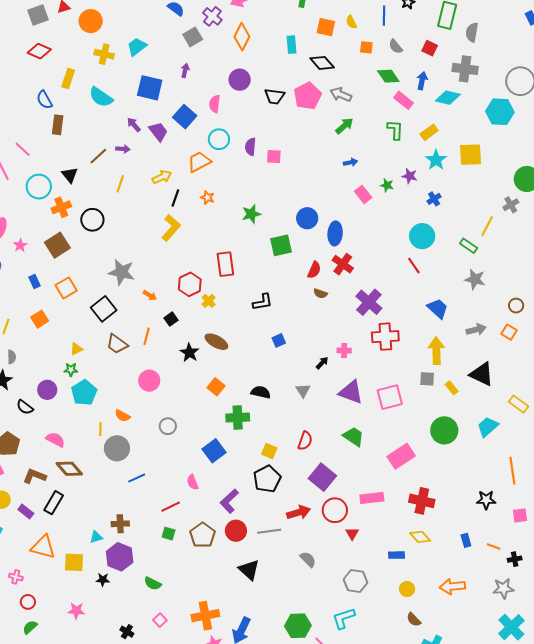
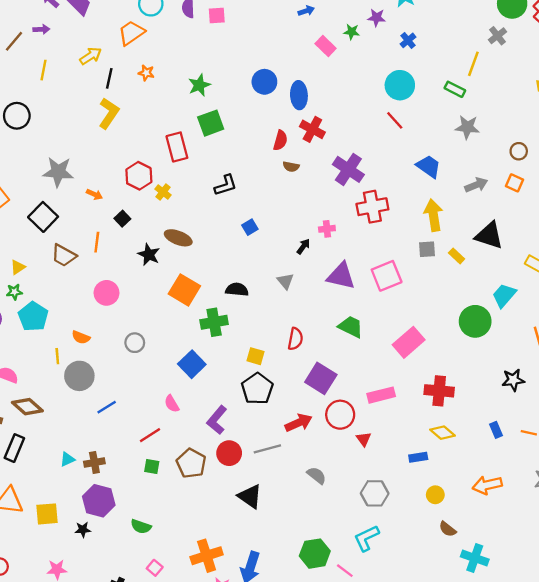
green square: (281, 245) -> (211, 123), moved
orange square: (216, 387) -> (184, 290), size x1.5
green circle: (444, 430) -> (475, 321), moved
cyan triangle: (96, 537) -> (67, 459), moved

